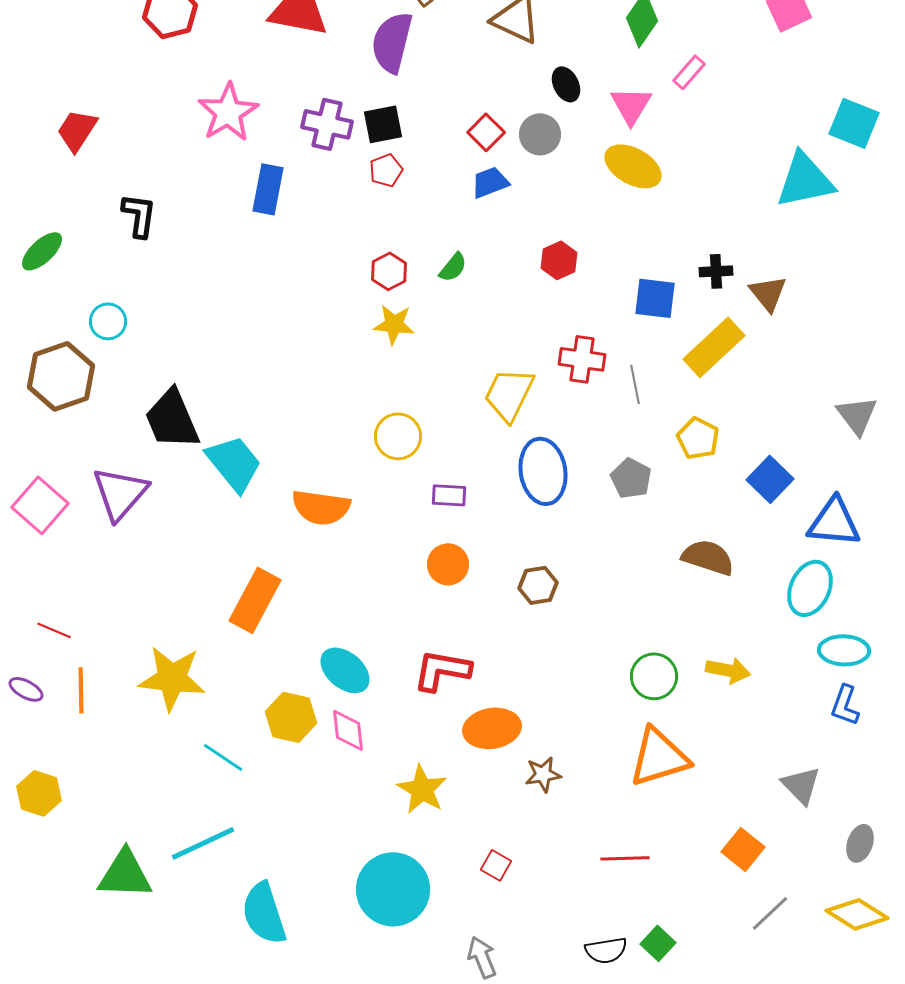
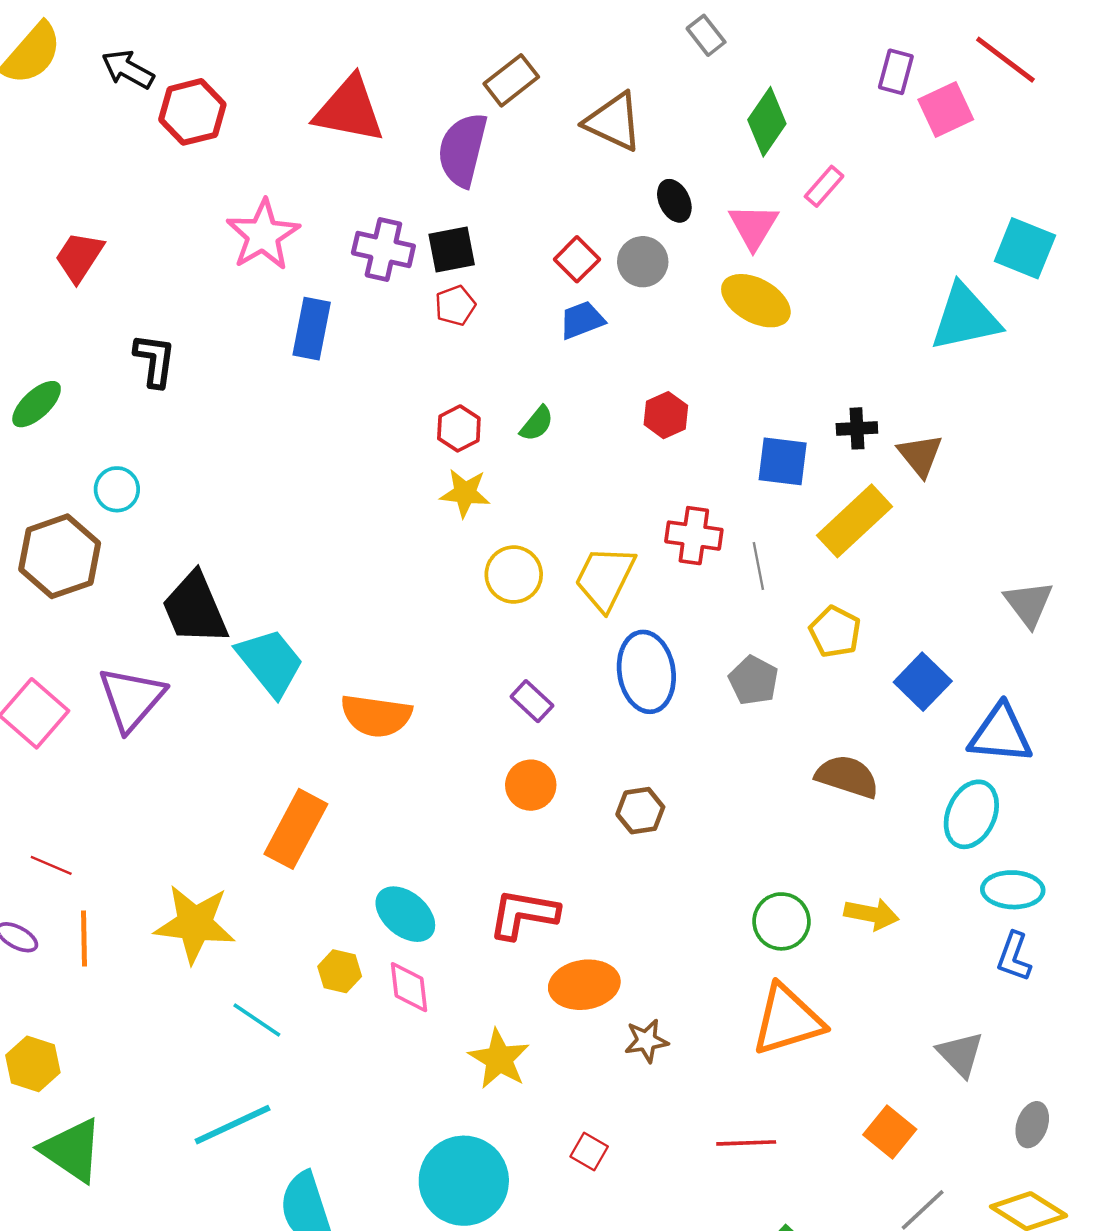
yellow circle: (398, 436) -> (514, 575), moved
purple rectangle: (449, 495) -> (532, 701), turned 40
yellow hexagon: (291, 717) -> (340, 971), size x0.7
green triangle: (125, 874) -> (72, 1150), moved, turned 32

